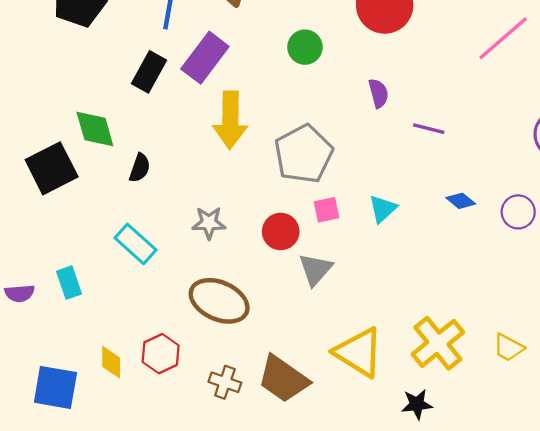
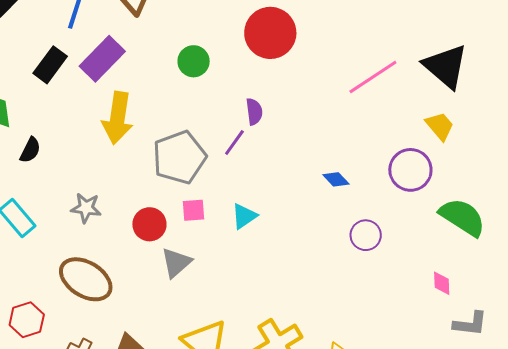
purple line: (429, 129) -> (234, 143), moved, turned -76
blue diamond: (461, 201) -> (336, 179), moved

